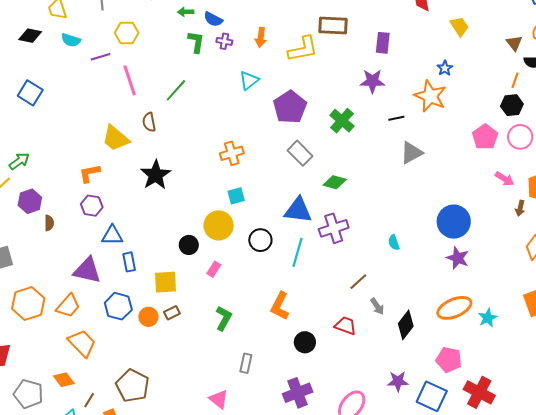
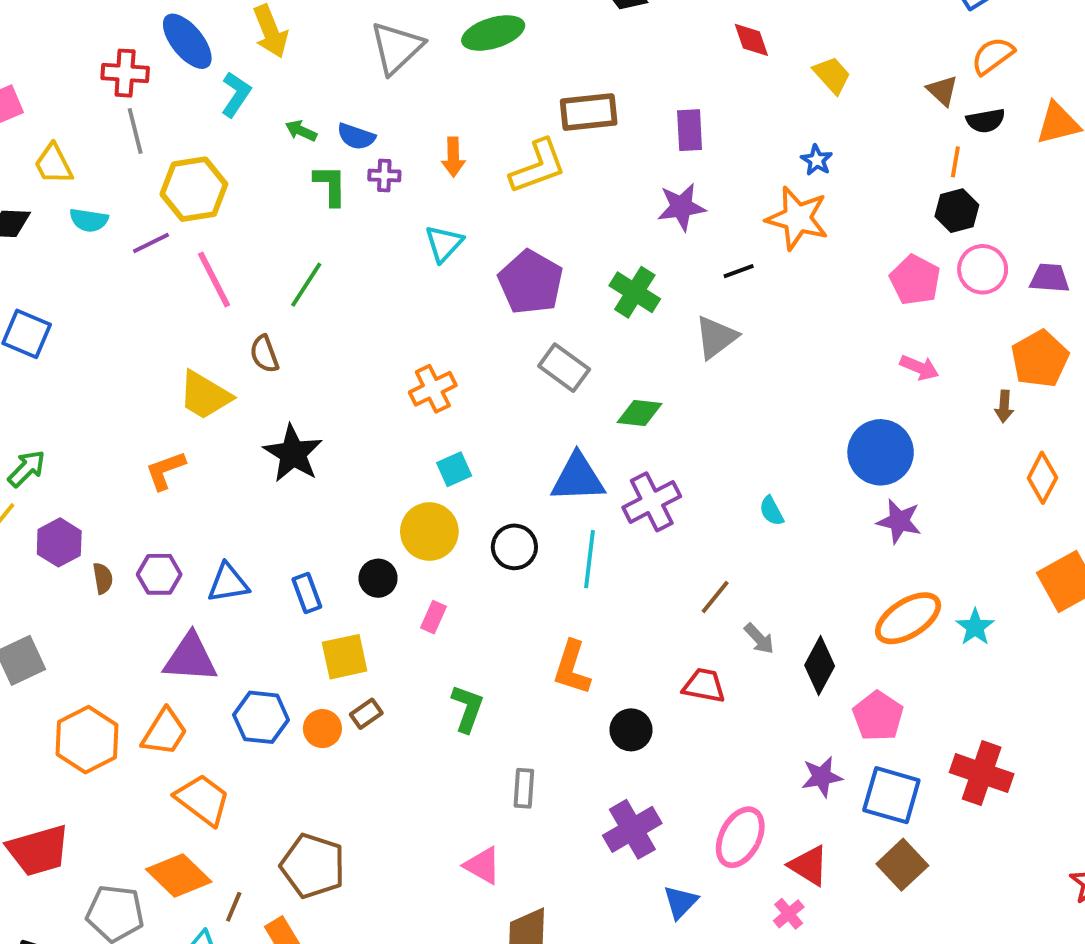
green arrow: (186, 12) -> (301, 131), turned 35
yellow hexagon: (127, 33) -> (194, 189), size x1.4
gray triangle: (411, 153) -> (716, 337), moved
pink arrow: (505, 179) -> (919, 368), moved
purple hexagon: (92, 206) -> (159, 574), moved
blue rectangle: (129, 262) -> (307, 593), moved
pink pentagon: (449, 360) -> (878, 716), moved, turned 30
orange diamond: (64, 380) -> (179, 876), size x1.5

